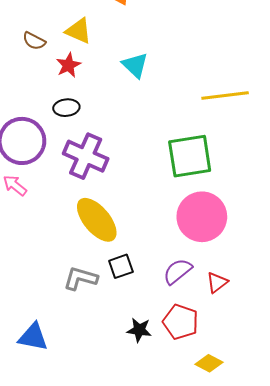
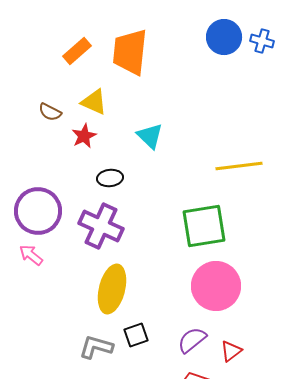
black ellipse: (66, 108) -> (110, 178), moved
yellow ellipse: (97, 220) -> (112, 289), turned 54

